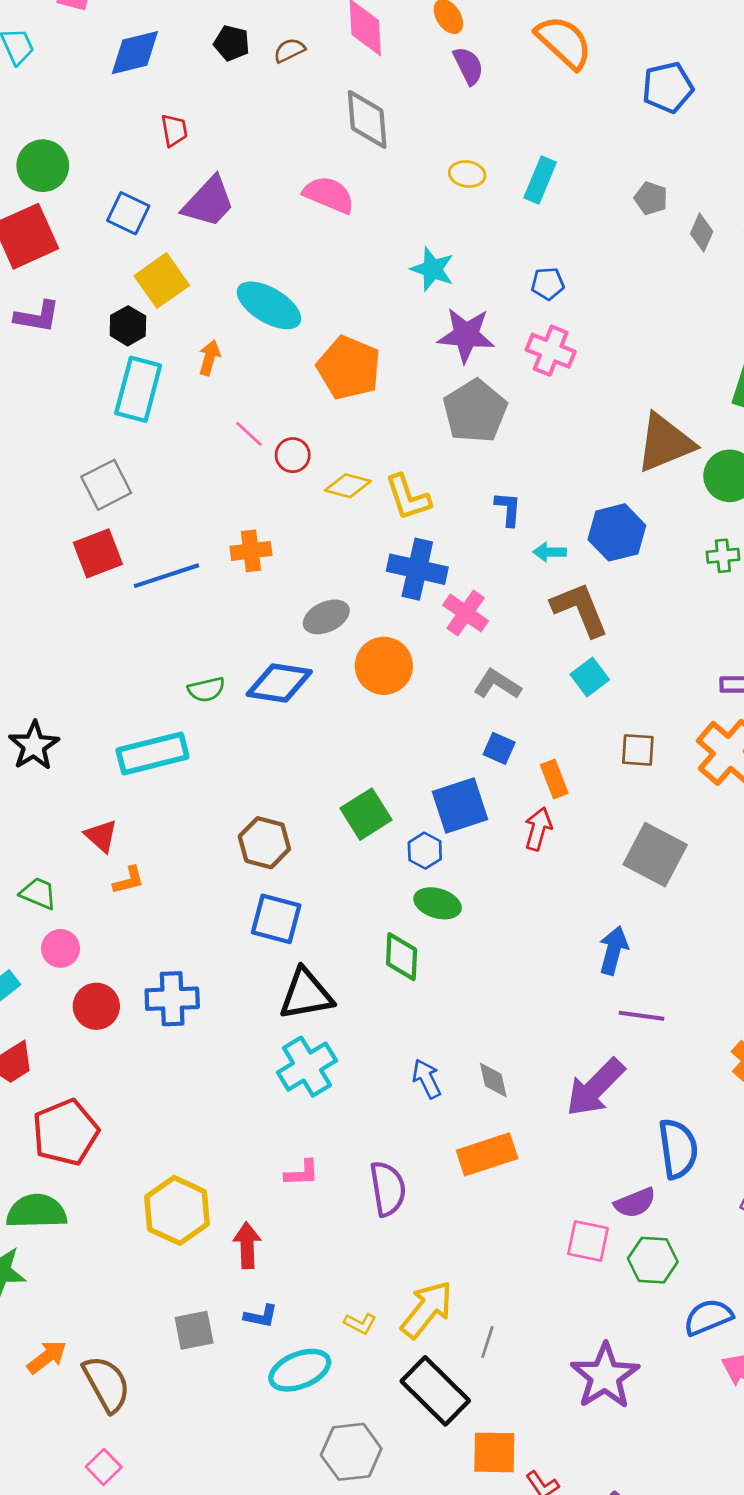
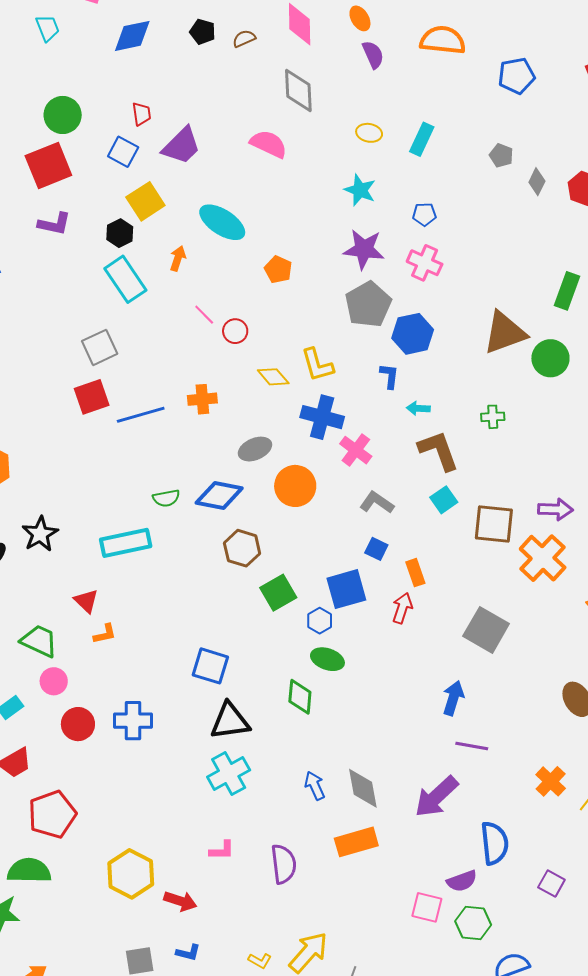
orange semicircle: (564, 42) -> (443, 40), turned -39
red trapezoid: (174, 130) -> (142, 114), moved
cyan star: (432, 269) -> (360, 190), moved
orange pentagon: (349, 368) -> (278, 270), size x0.6
cyan rectangle: (138, 389) -> (125, 279), turned -51
yellow diamond: (348, 486) -> (273, 377), moved, turned 32
blue hexagon: (617, 532) -> (413, 334), moved
green cross: (723, 556) -> (493, 417), moved
brown square: (638, 750) -> (494, 524), moved, size x1.6
brown hexagon: (264, 843) -> (242, 548), moved
green trapezoid: (38, 893) -> (39, 641), size x1.4
gray diamond: (493, 1080) -> (363, 788), size x1.5
red arrow: (247, 1245) -> (180, 901), turned 108

